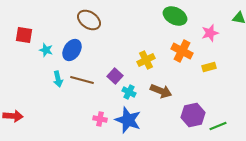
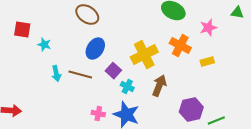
blue ellipse: (72, 50) -> (95, 49), moved
yellow cross: (146, 60) -> (144, 55), size x1.5
brown arrow: (161, 91) -> (159, 86), turned -90

